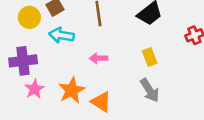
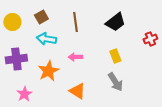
yellow circle: (29, 17) -> (12, 22), moved
pink star: (35, 89) -> (24, 94), moved
orange star: (72, 90) -> (48, 71), moved

